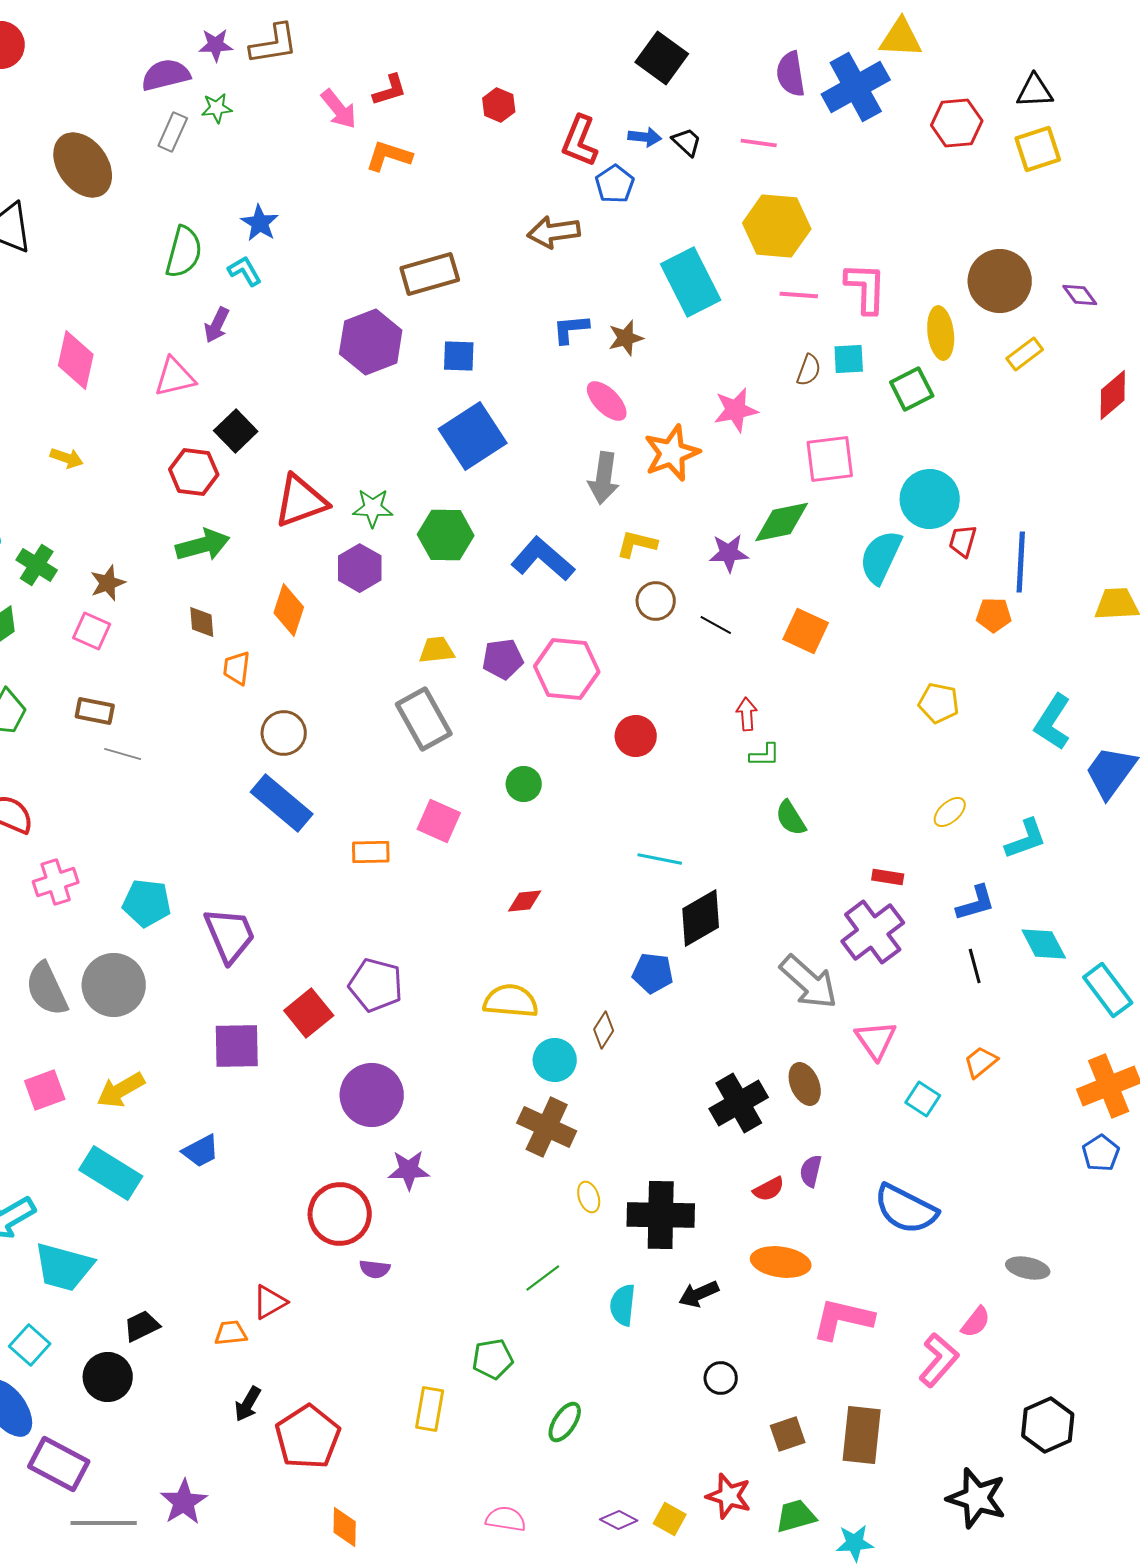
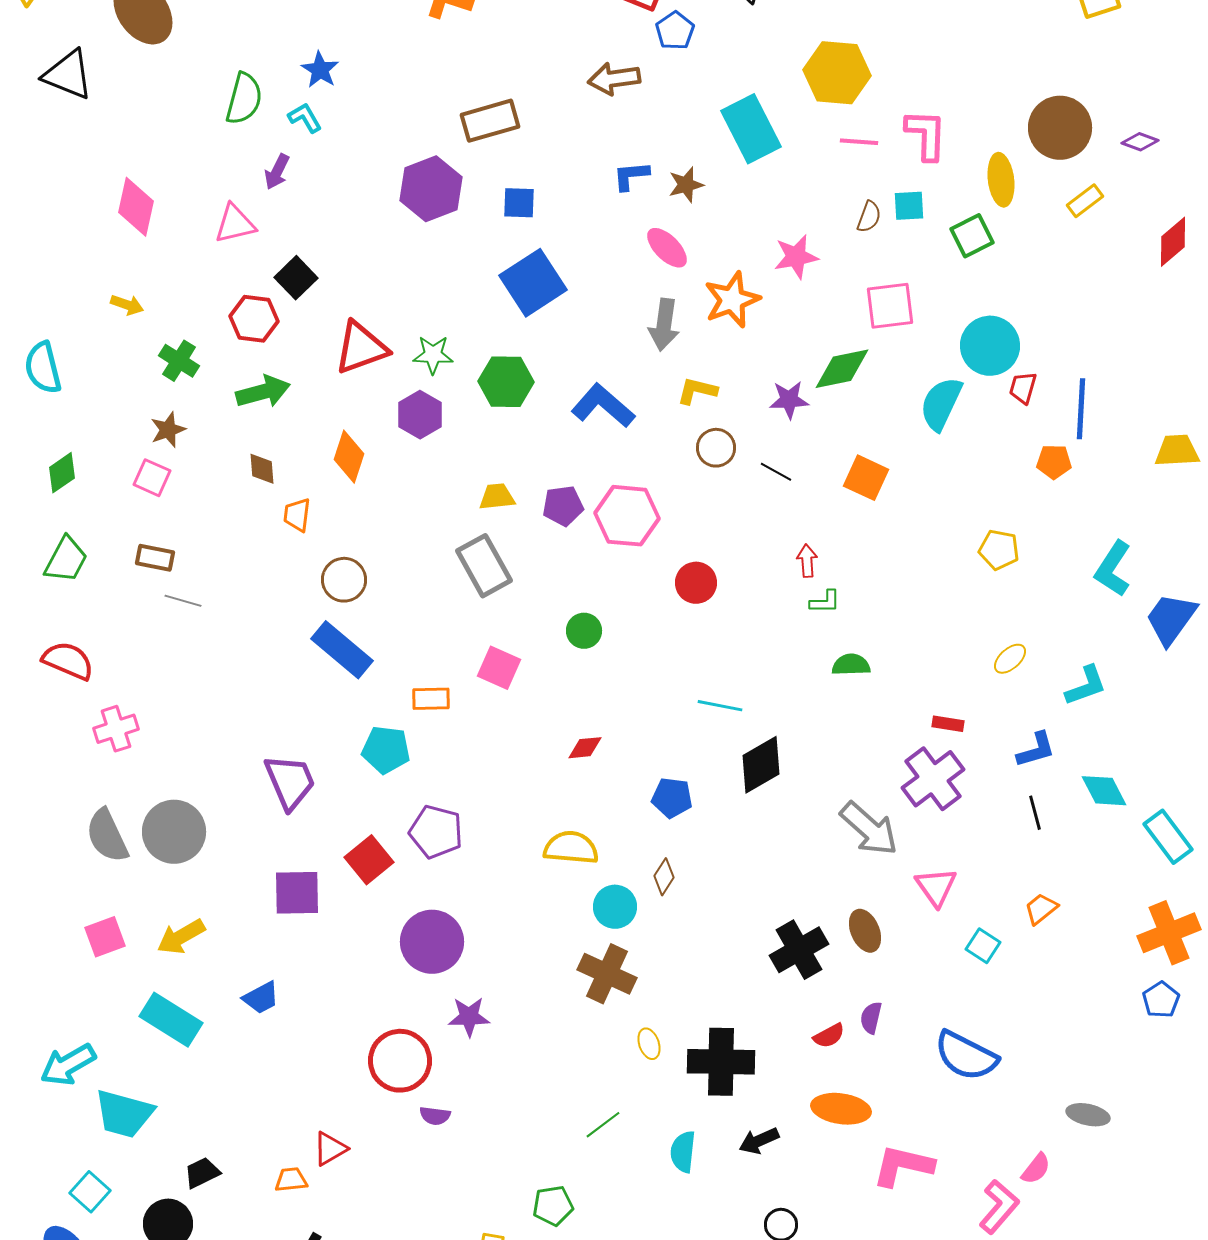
purple diamond: (1080, 295) -> (1140, 142), turned -33
green cross: (37, 565) -> (179, 361), moved
green semicircle: (791, 818) -> (851, 665), turned 120
cyan pentagon: (147, 903) -> (386, 750), moved
blue pentagon: (653, 973) -> (672, 798), moved

